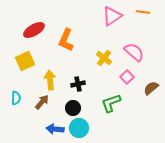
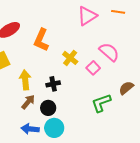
yellow cross: (104, 58) -> (70, 58), moved
pink square: (127, 77) -> (93, 68), moved
brown arrow: (42, 102) -> (28, 102), moved
green L-shape: (111, 103) -> (101, 103), moved

